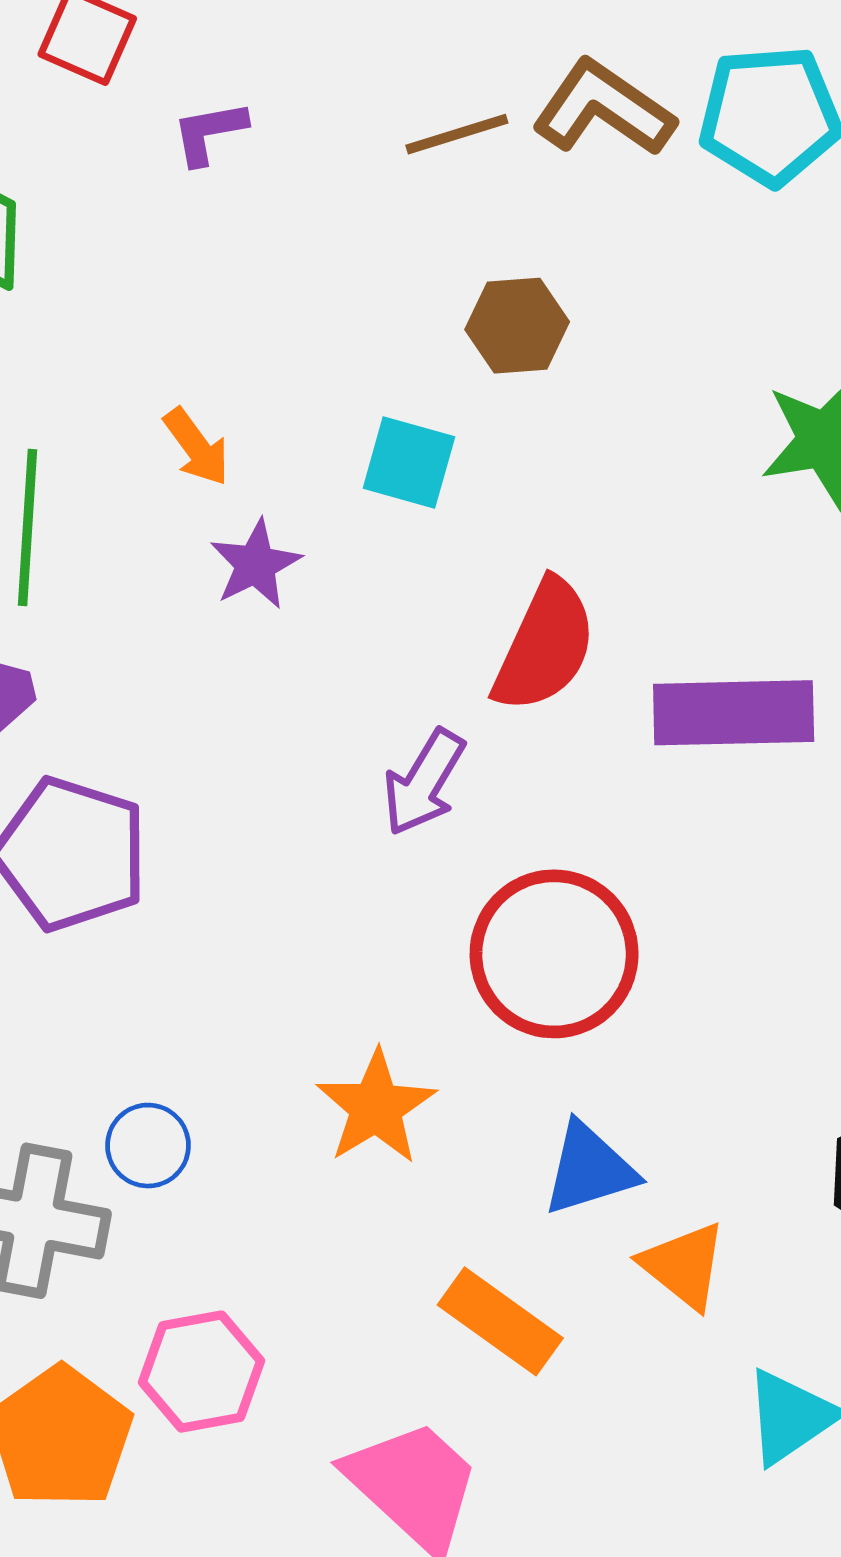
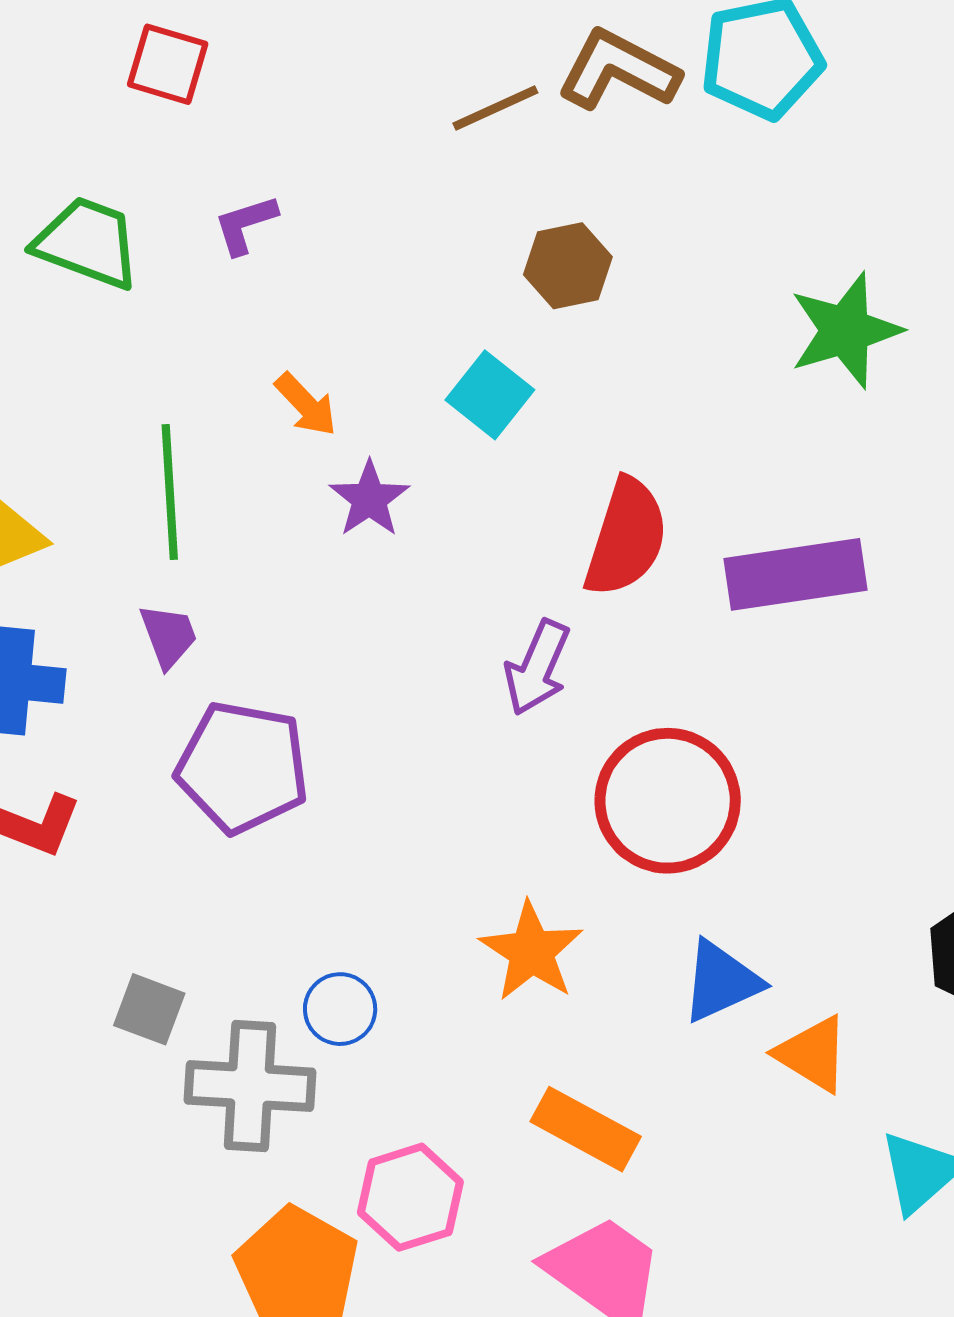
purple L-shape: (209, 133) -> (245, 225), moved
cyan square: (409, 462) -> (490, 395), turned 30
orange rectangle: (500, 1321) -> (586, 1129), moved

